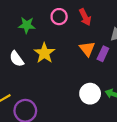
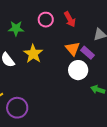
purple rectangle: (103, 54) -> (87, 53), turned -72
white circle: (90, 94) -> (78, 70), moved

